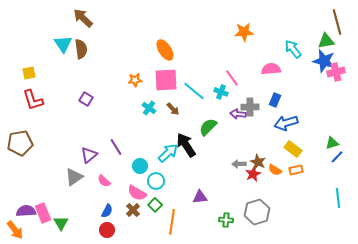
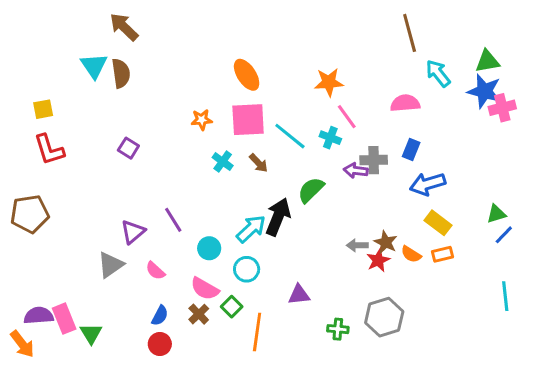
brown line: (337, 22) -> (410, 33), moved
orange star: (244, 32) -> (329, 82), moved
black arrow: (186, 145) -> (278, 217), turned 55
cyan circle: (156, 181) -> (247, 269), moved

